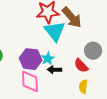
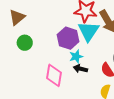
purple hexagon: (31, 59) -> (68, 38), moved

